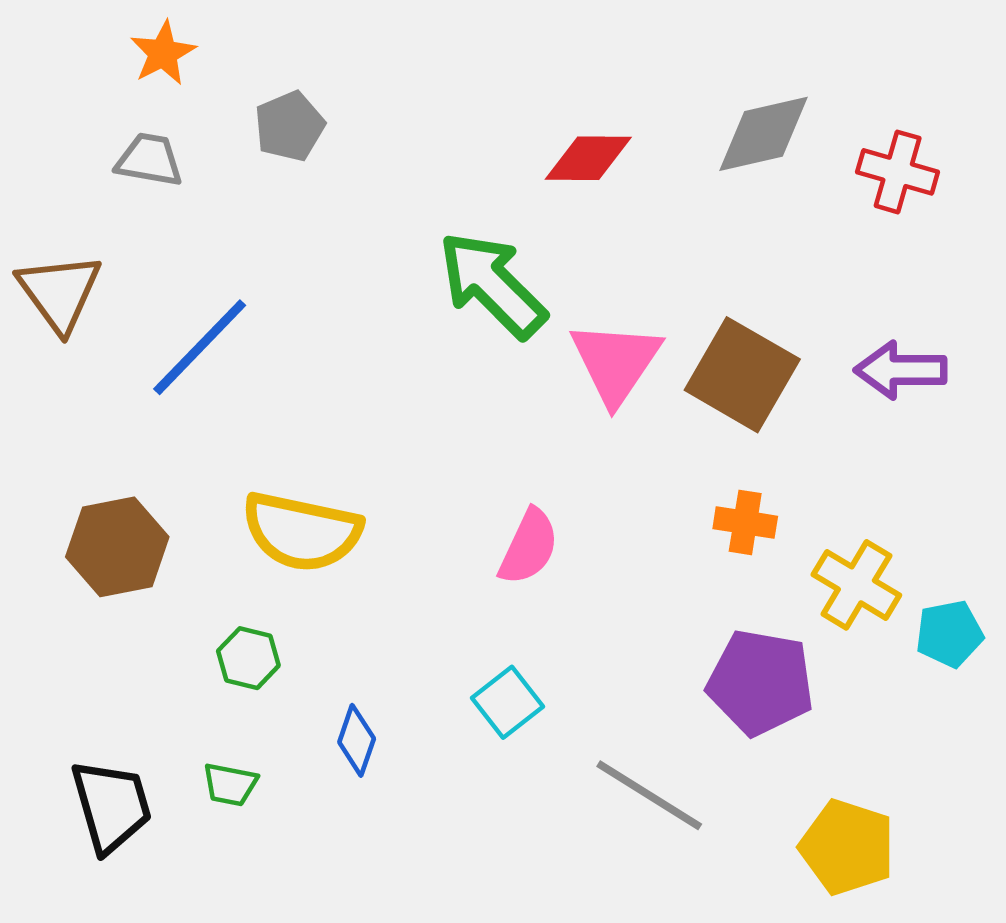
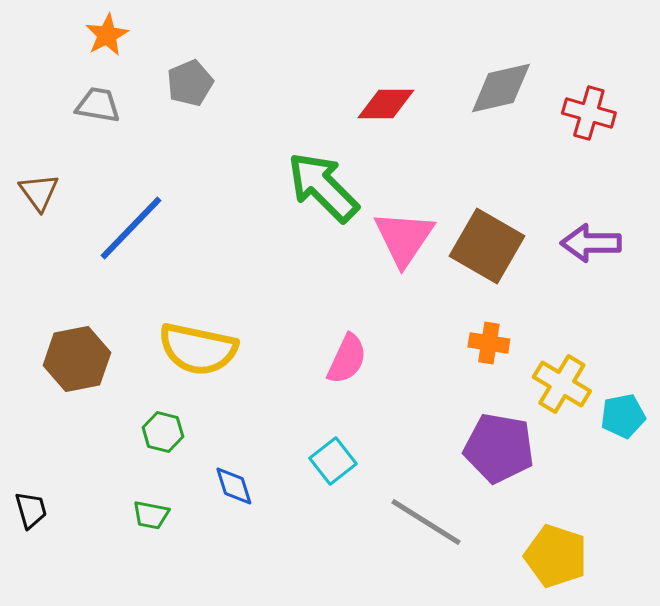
brown triangle: (59, 292) -> (39, 192), size x0.7
blue diamond: (357, 740) -> (234, 486), turned -36
black trapezoid: (111, 806) -> (31, 510), moved, size x0.6

